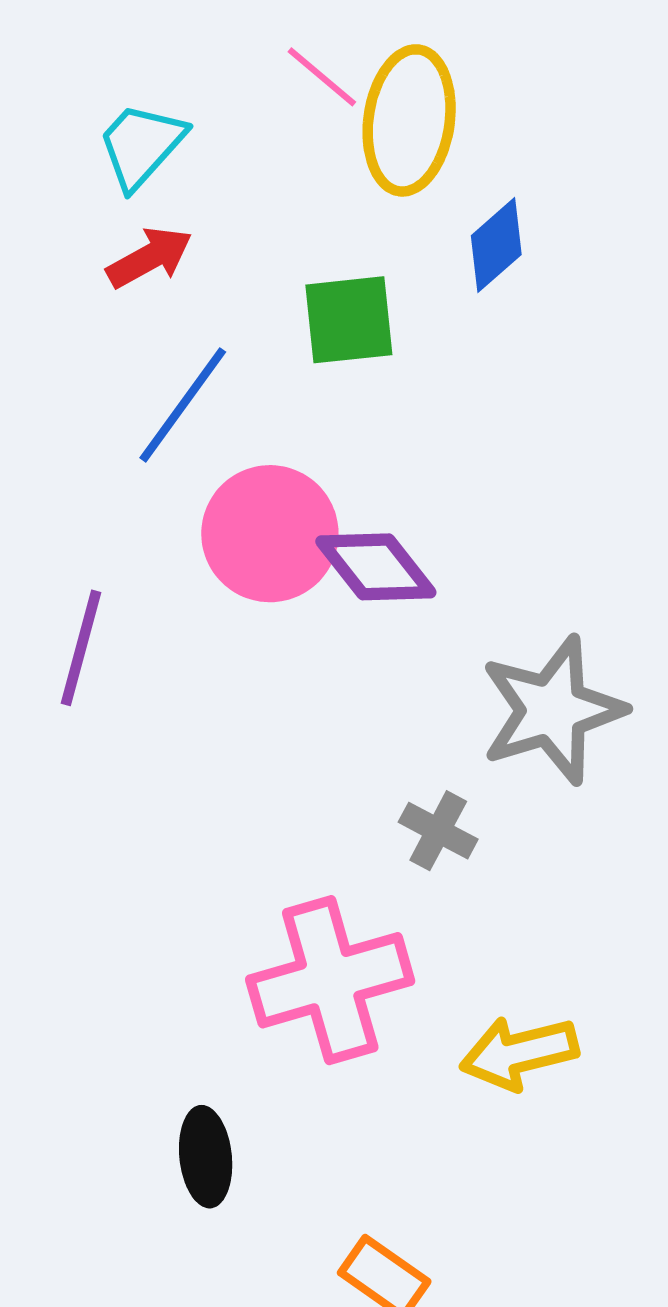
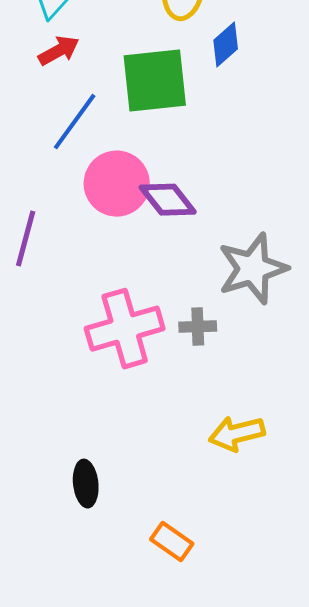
green square: (349, 320) -> (155, 81), size x1.5
gray cross: (438, 831) -> (198, 327), turned -30
pink cross: (330, 980) -> (125, 329), moved

